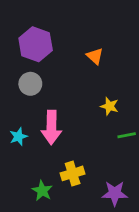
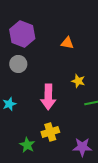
orange triangle: (95, 56) -> (67, 43), turned -32
pink arrow: (51, 127) -> (48, 97), moved

